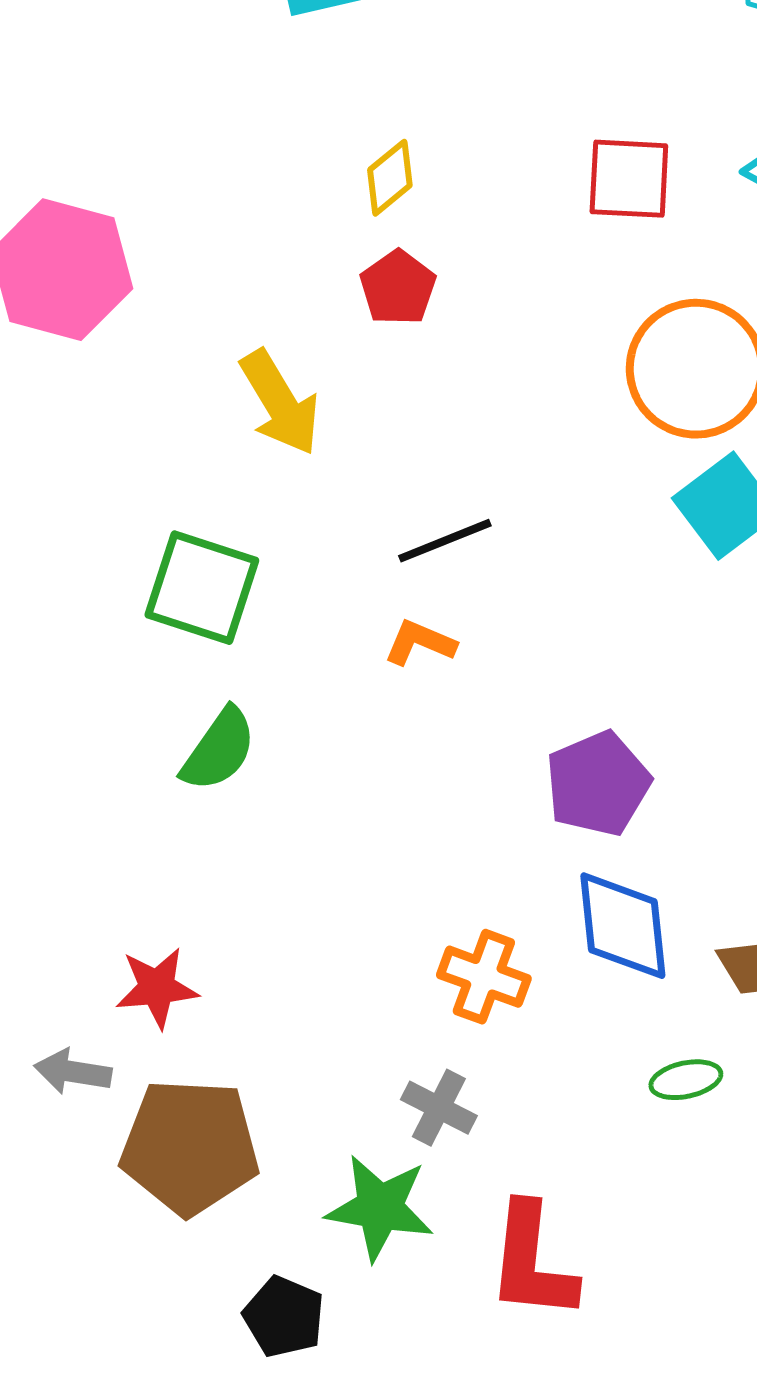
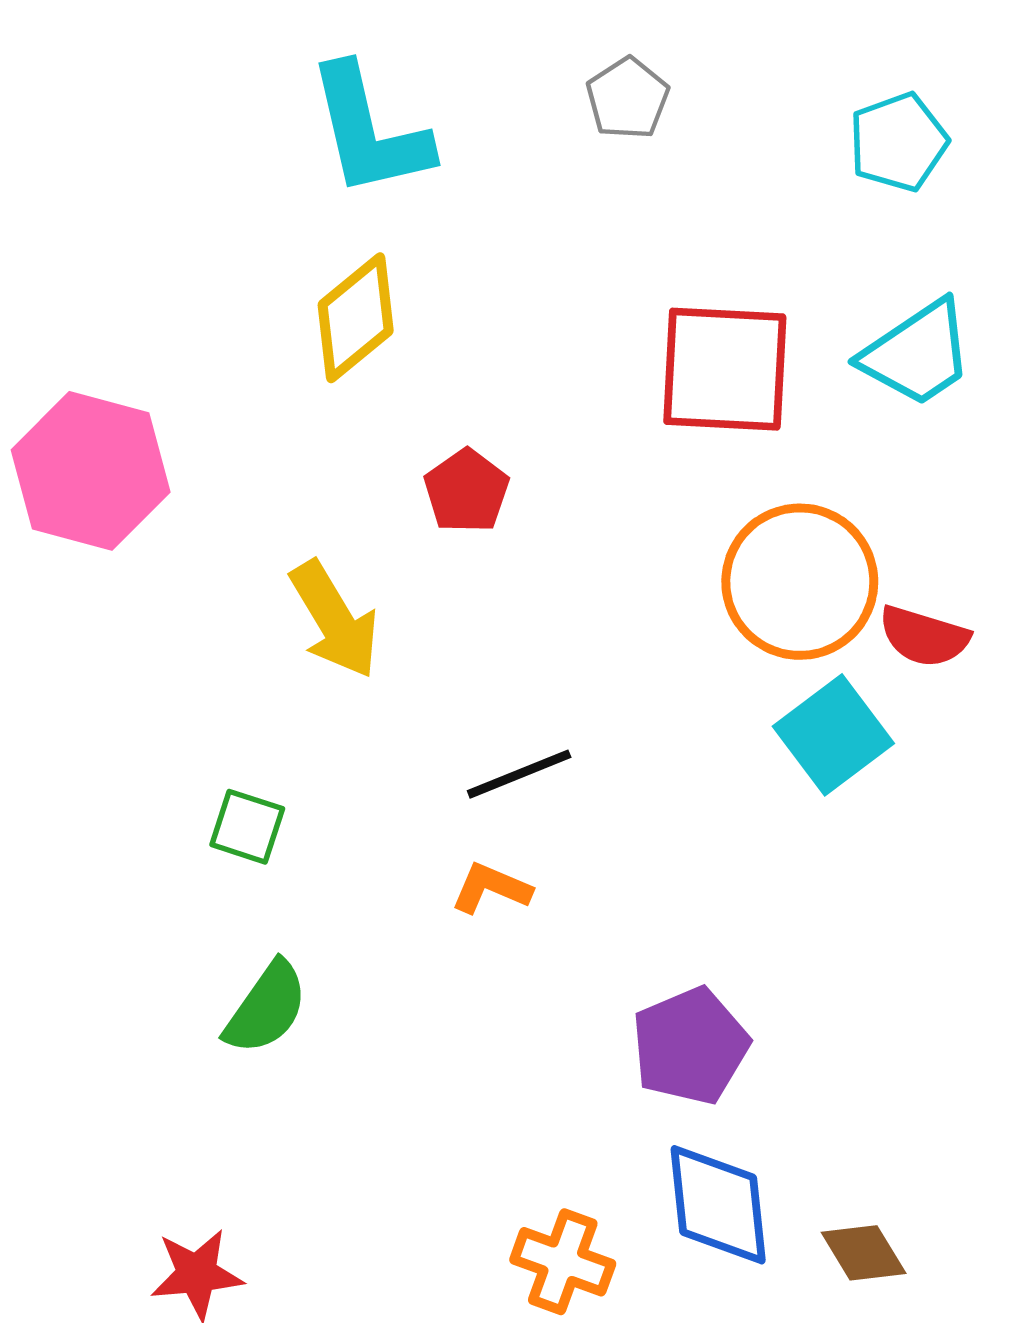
yellow diamond: (390, 178) -> (356, 318), moved, size x1.5
red square: (629, 179) -> (725, 369), size x1.4
green square: (202, 588) -> (247, 827), size x0.6

